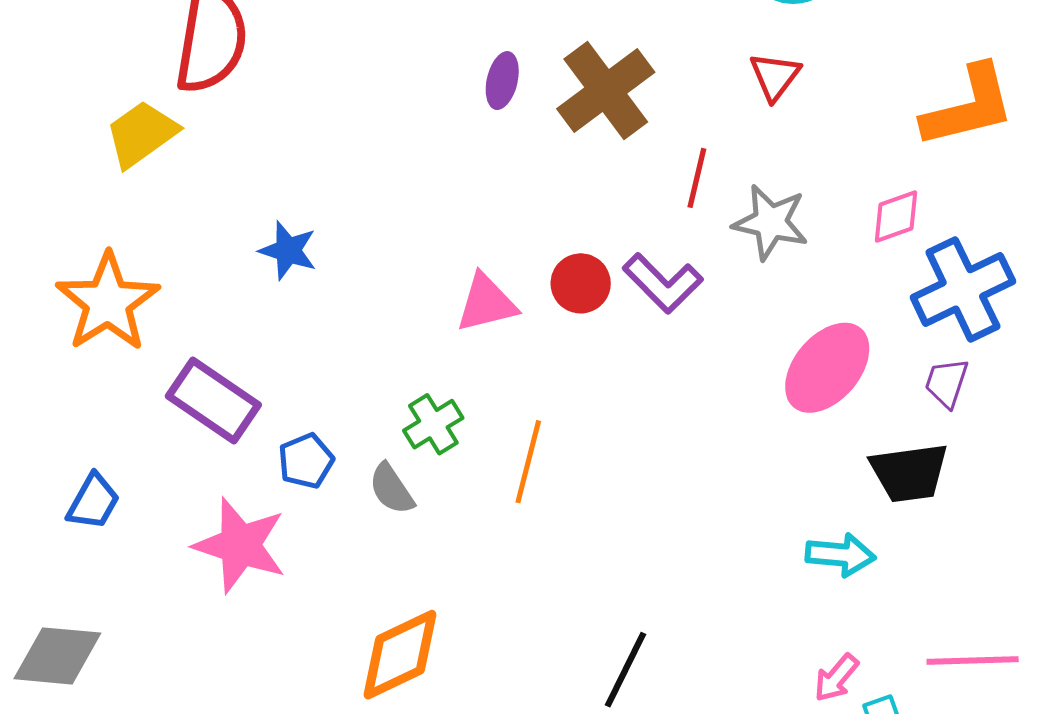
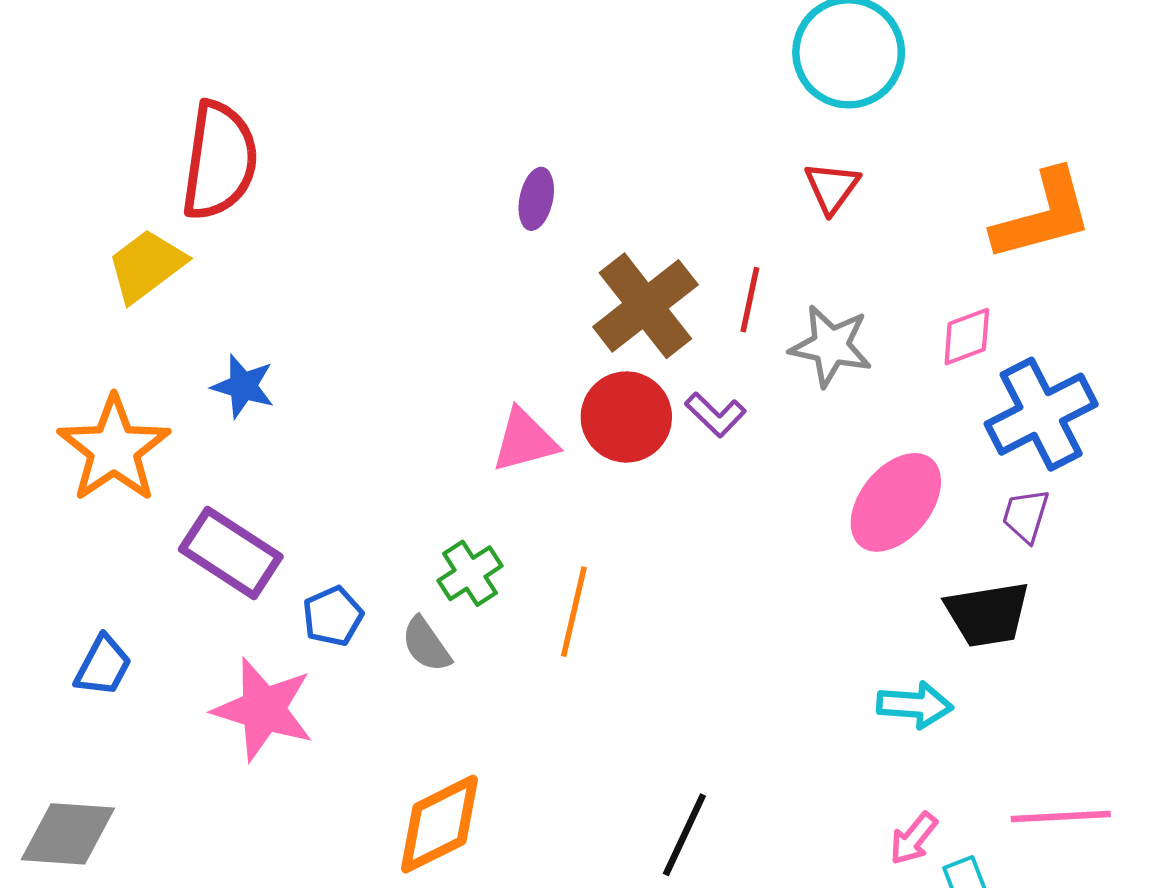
brown cross: (606, 91) -> (645, 306), moved
blue star: (288, 251) -> (243, 386), moved
red circle: (581, 283) -> (626, 417), size x1.4
purple L-shape: (663, 283) -> (715, 415), size x0.7

